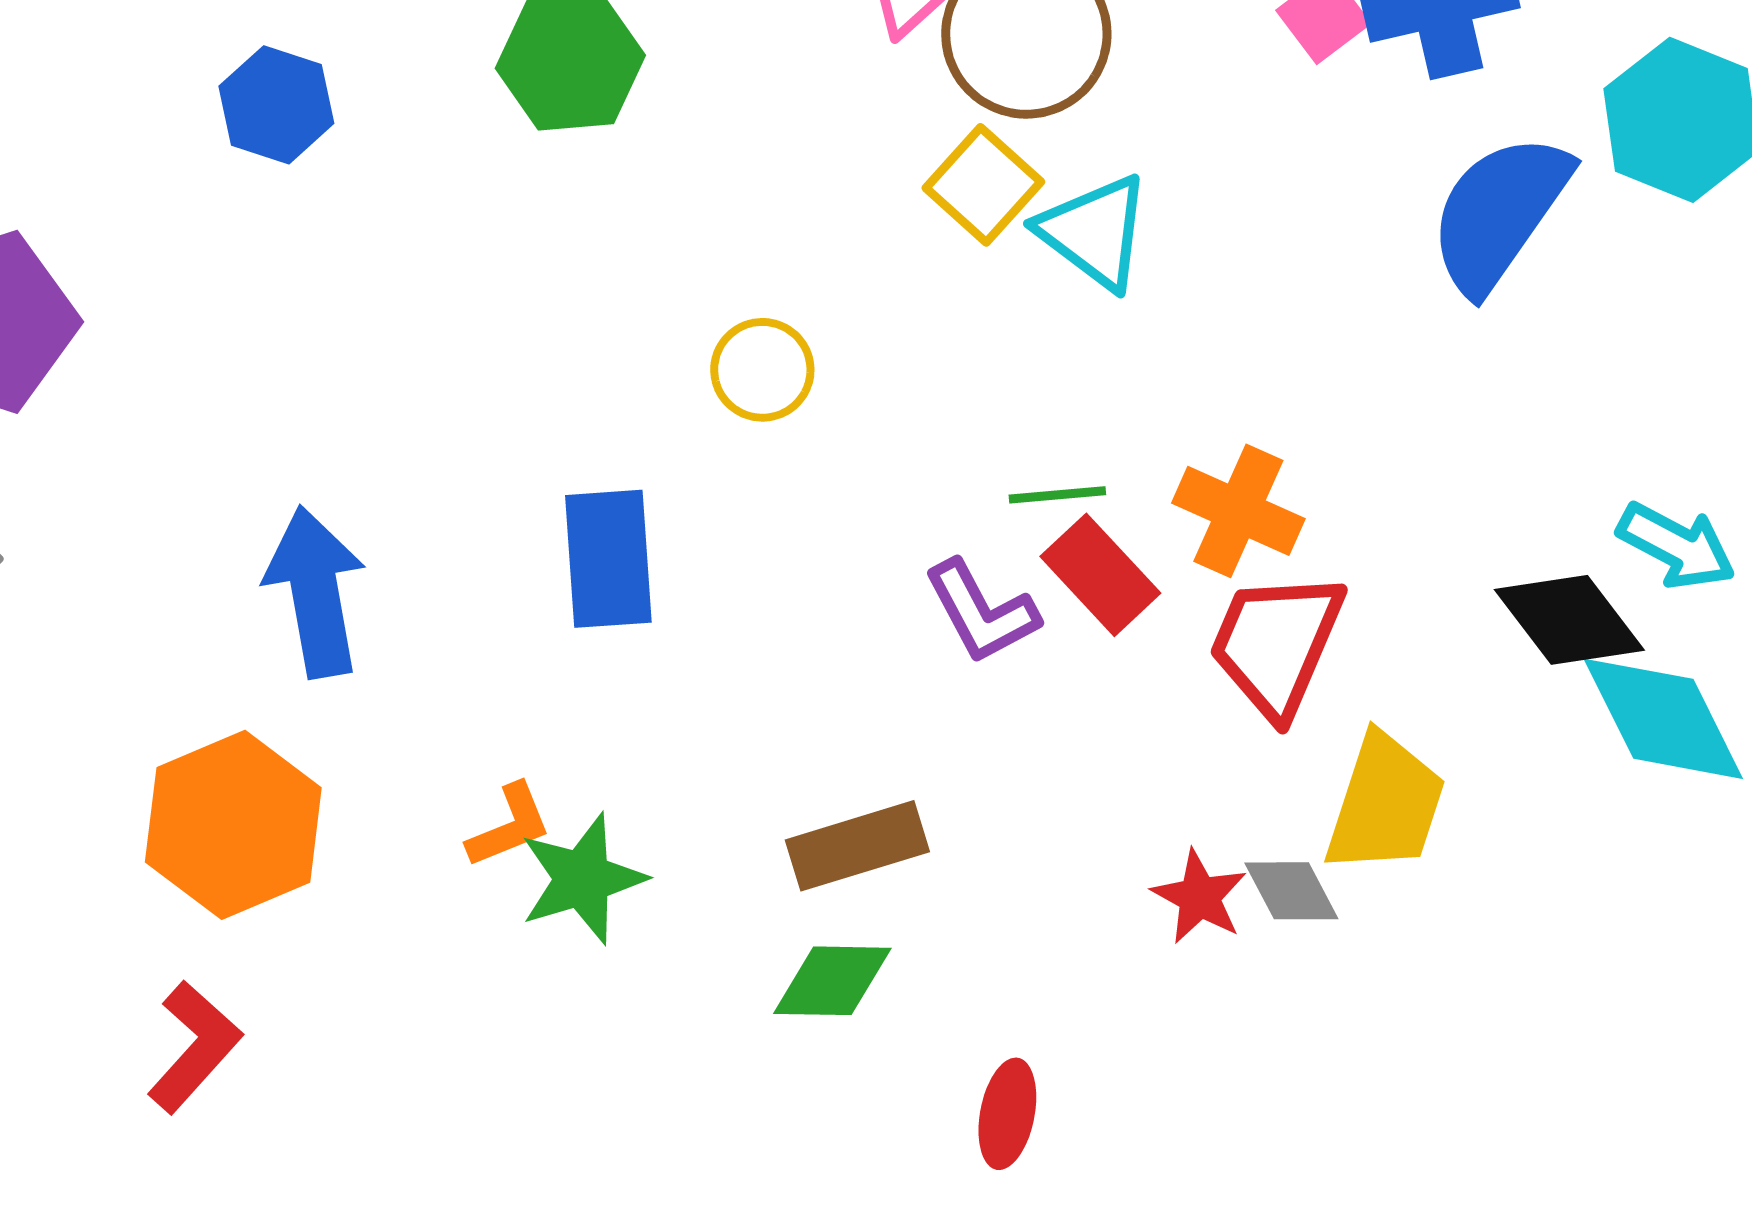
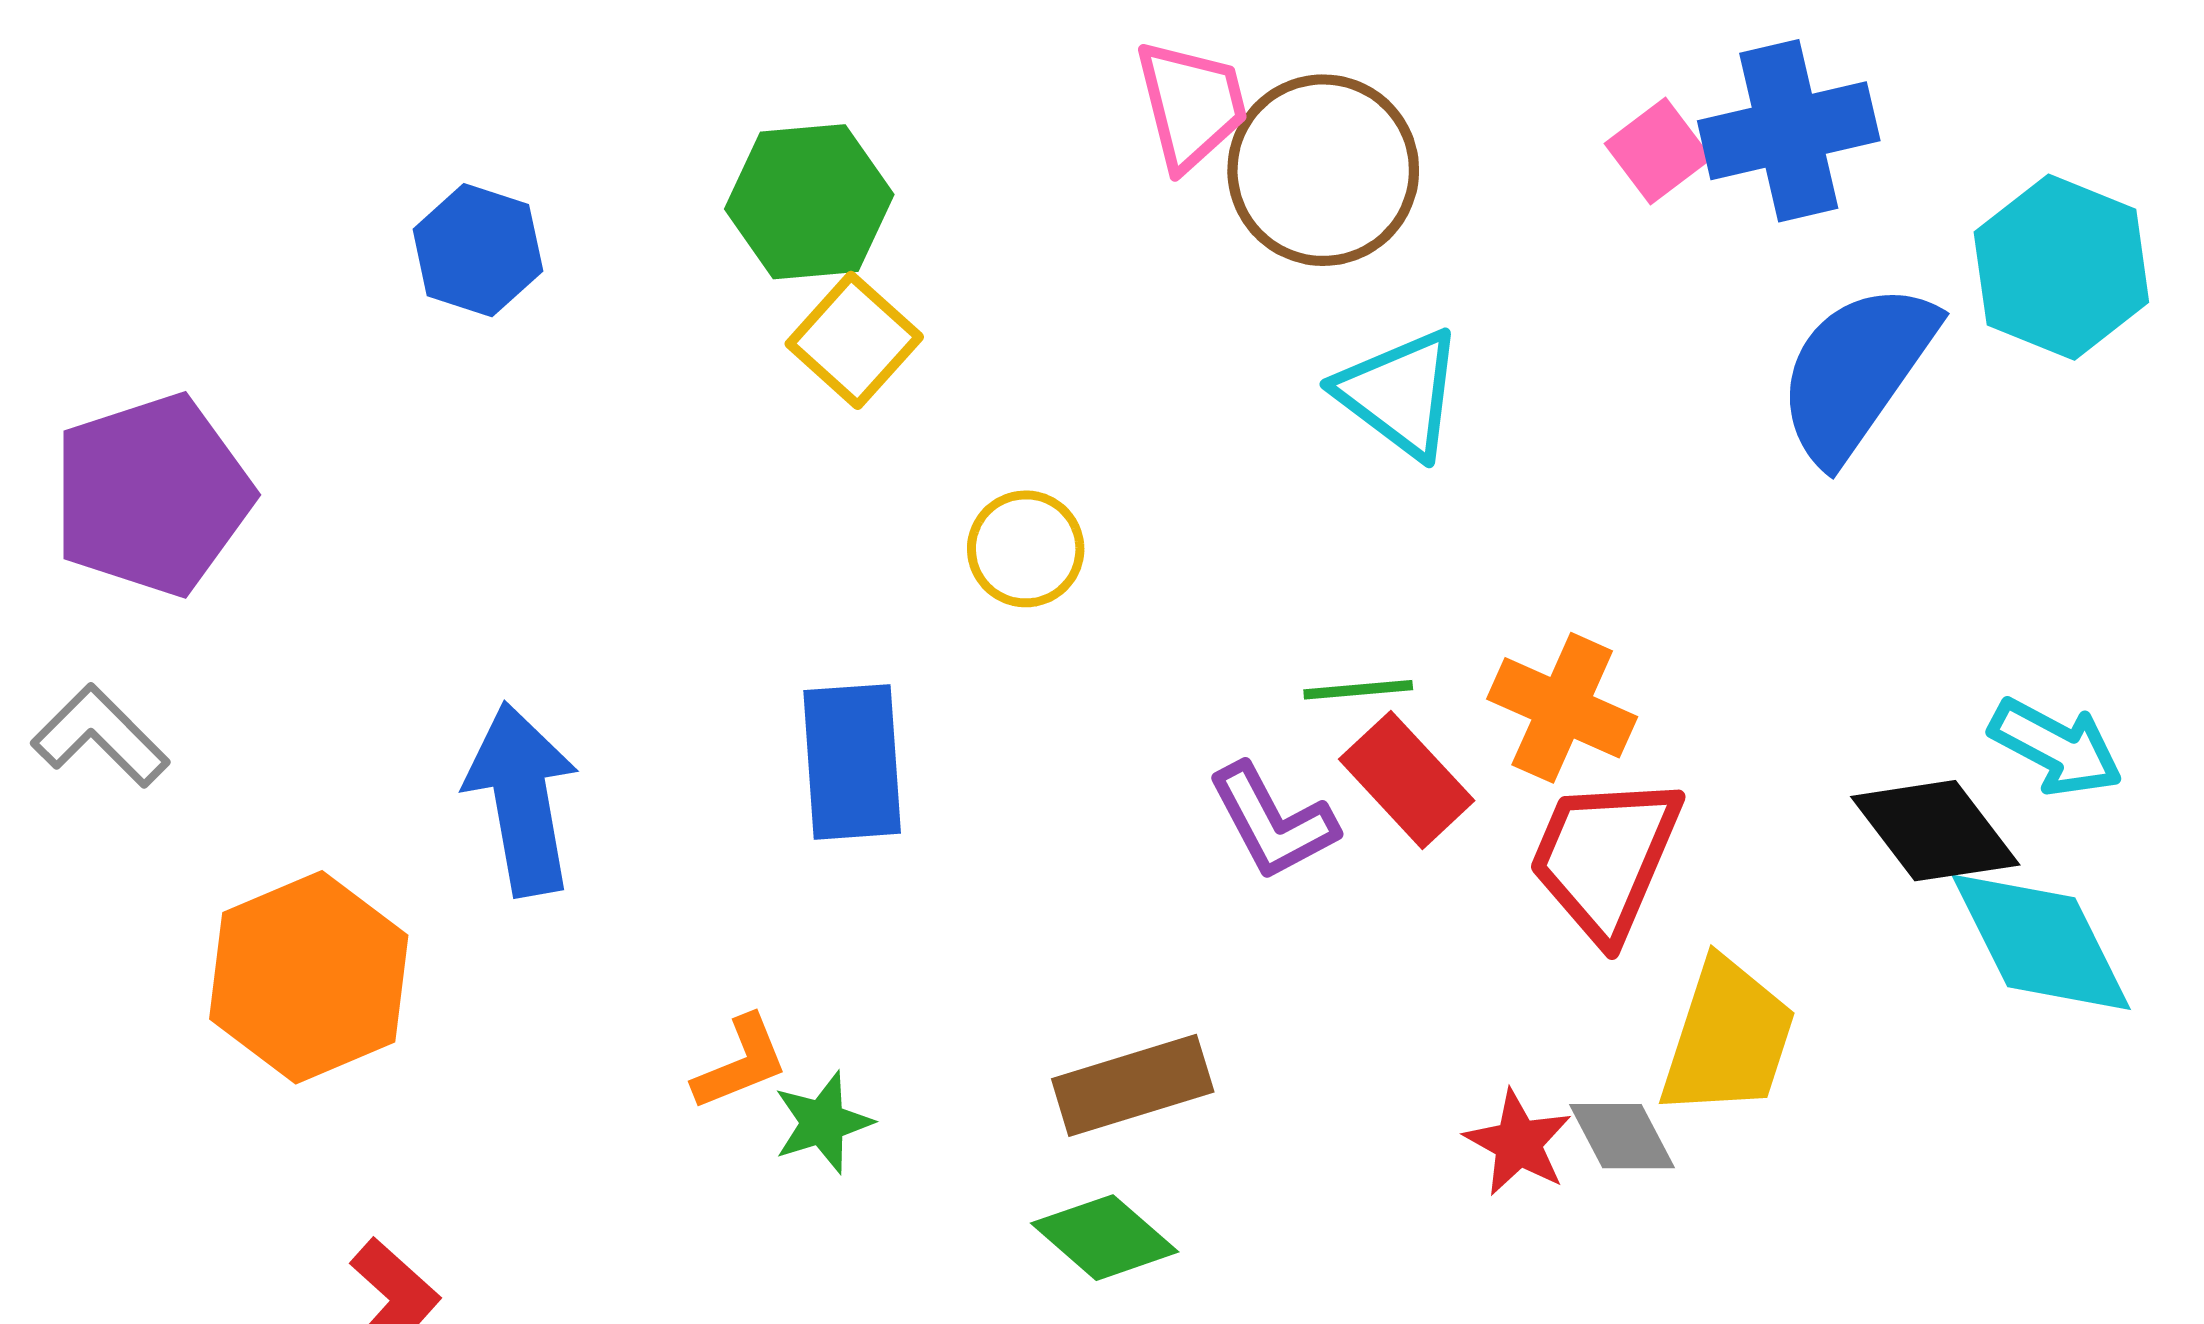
yellow square: (983, 185) -> (854, 340), moved
orange hexagon: (233, 825) -> (309, 977), moved
green star: (582, 879) -> (823, 1123), size x0.7
green diamond: (832, 981) -> (1105, 1238), turned 40

